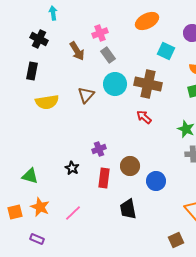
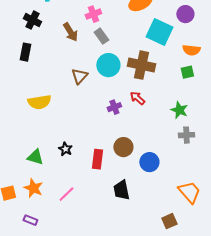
cyan square: (166, 51) -> (159, 32), size x1.5
yellow semicircle: (47, 102) -> (39, 102), moved
purple cross: (99, 149) -> (114, 107), moved
green triangle: (30, 176) -> (35, 157), moved

